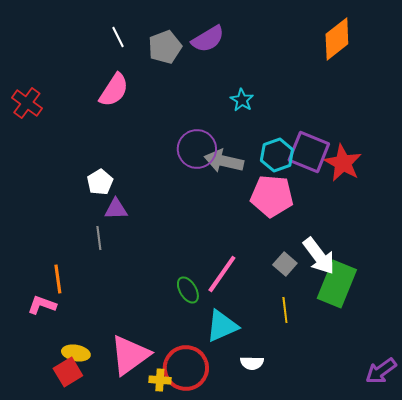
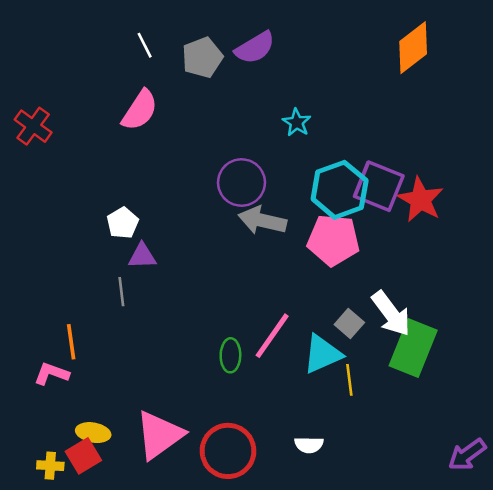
cyan hexagon: (277, 155) -> (340, 190), size x1.4
gray arrow: (224, 161) -> (262, 220), moved
green ellipse: (188, 290) -> (230, 355), turned 32
cyan triangle: (222, 326) -> (322, 354), moved
yellow cross: (160, 380) -> (50, 466), moved

